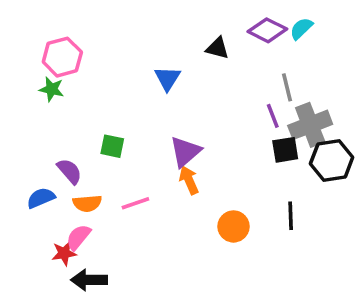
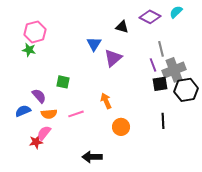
cyan semicircle: (301, 29) -> (176, 12), moved
purple triangle: (185, 152) -> (113, 58), moved
orange circle: (233, 226) -> (121, 127), moved
black arrow: (89, 280) -> (92, 157), moved

